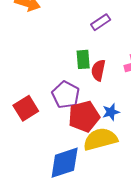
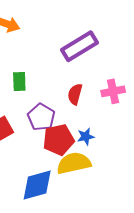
purple rectangle: (101, 22) -> (79, 46), size x1.8
green rectangle: (83, 59) -> (19, 81), moved

